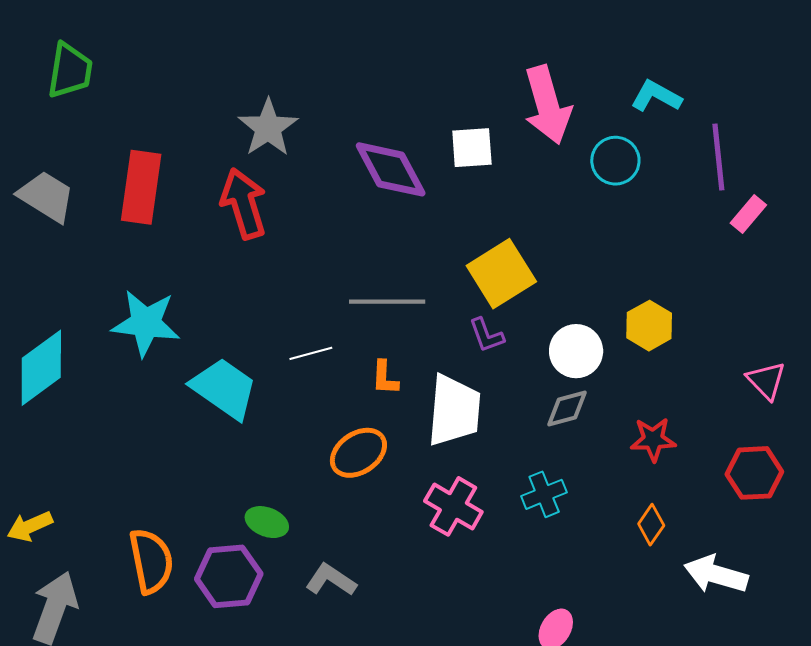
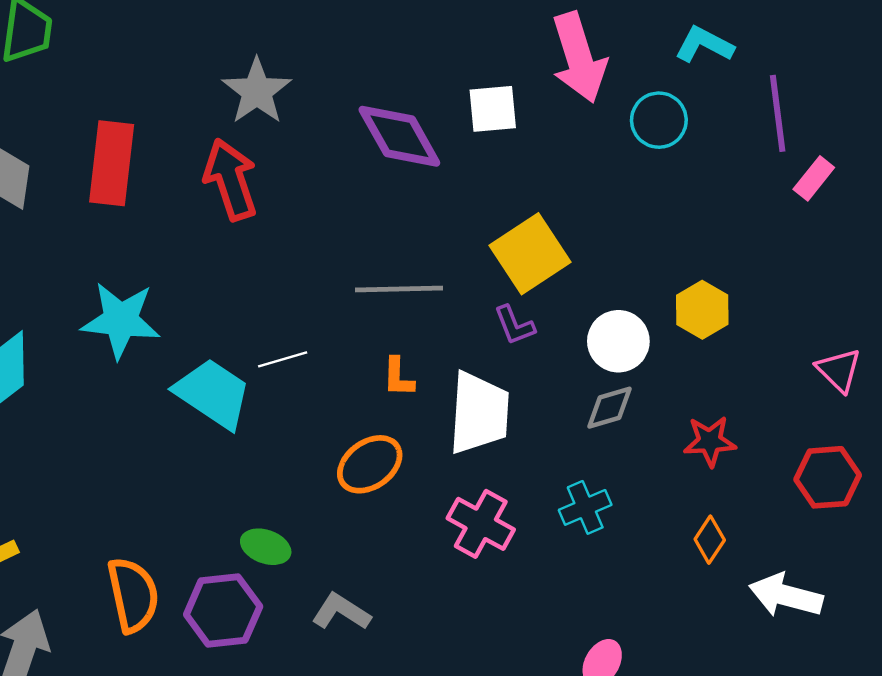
white line: (311, 353) -> (283, 359), moved

